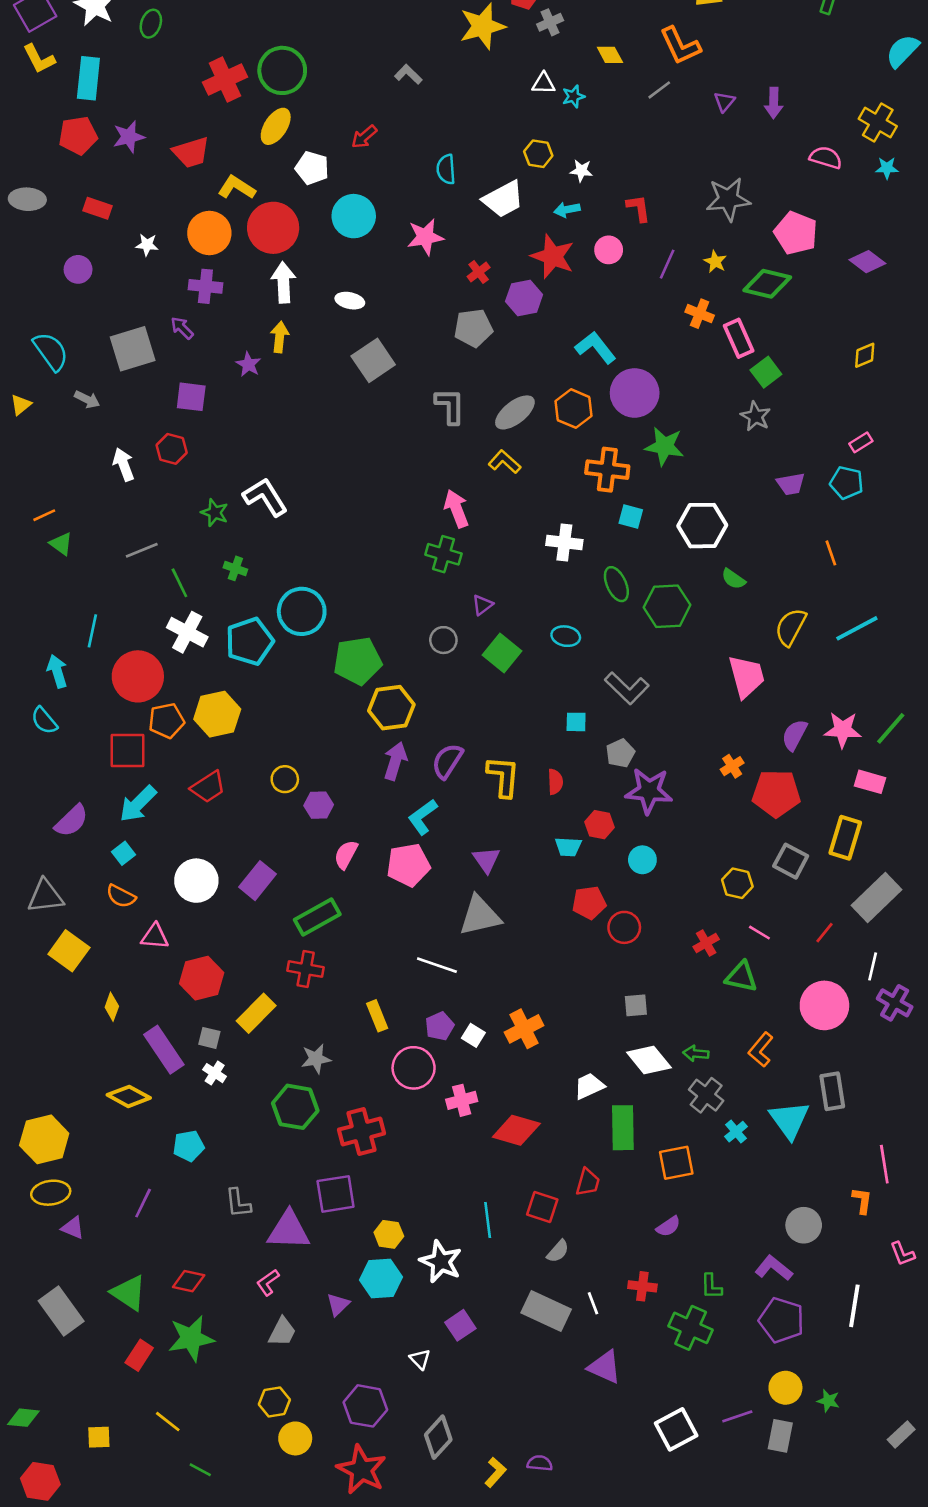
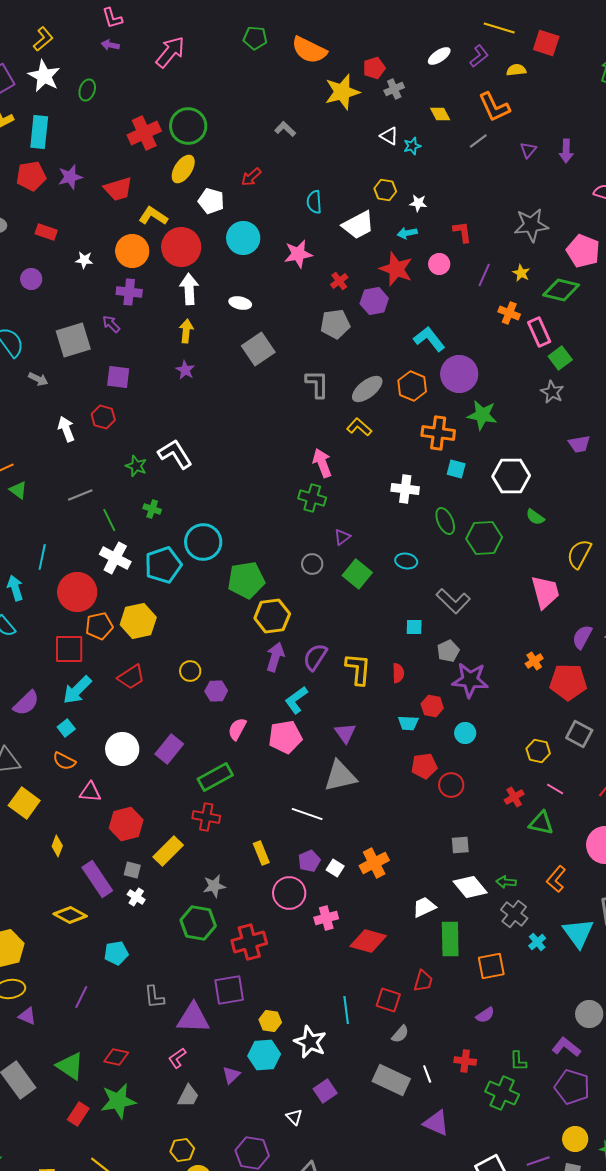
white triangle: (544, 83) -> (389, 136), turned 30
purple star: (248, 364) -> (185, 370), moved

